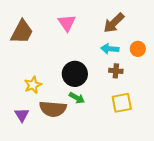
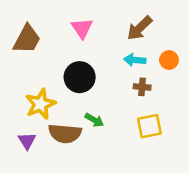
black circle: (75, 74) -> (80, 77), moved
yellow star: (33, 85) -> (40, 104), size x1.4

